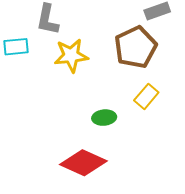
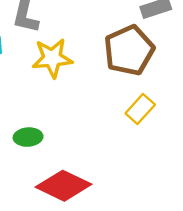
green ellipse: (104, 118) -> (28, 137), moved

